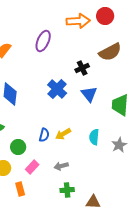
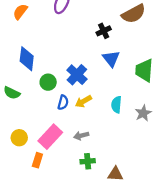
blue cross: (57, 89) -> (77, 75), moved
green circle: (18, 147) -> (48, 82), moved
pink rectangle: (32, 167) -> (50, 137), size x1.6
orange rectangle: (20, 189) -> (37, 160), turned 32

